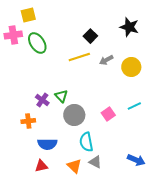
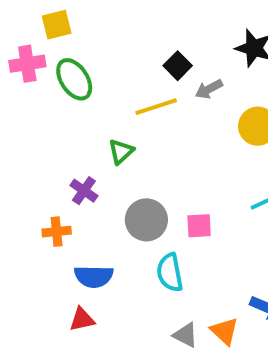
gray arrow: (106, 60) -> (209, 89), moved
green triangle: (61, 96) -> (121, 152), moved, turned 32
pink square: (108, 114) -> (199, 226), moved, turned 32
gray triangle: (95, 162) -> (185, 335), moved
orange triangle: (74, 166) -> (224, 331), moved

